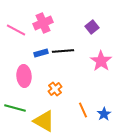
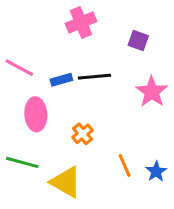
pink cross: (43, 23) -> (81, 22), moved
purple square: (92, 27) -> (138, 41), turned -32
pink line: (16, 30) -> (19, 68), moved

